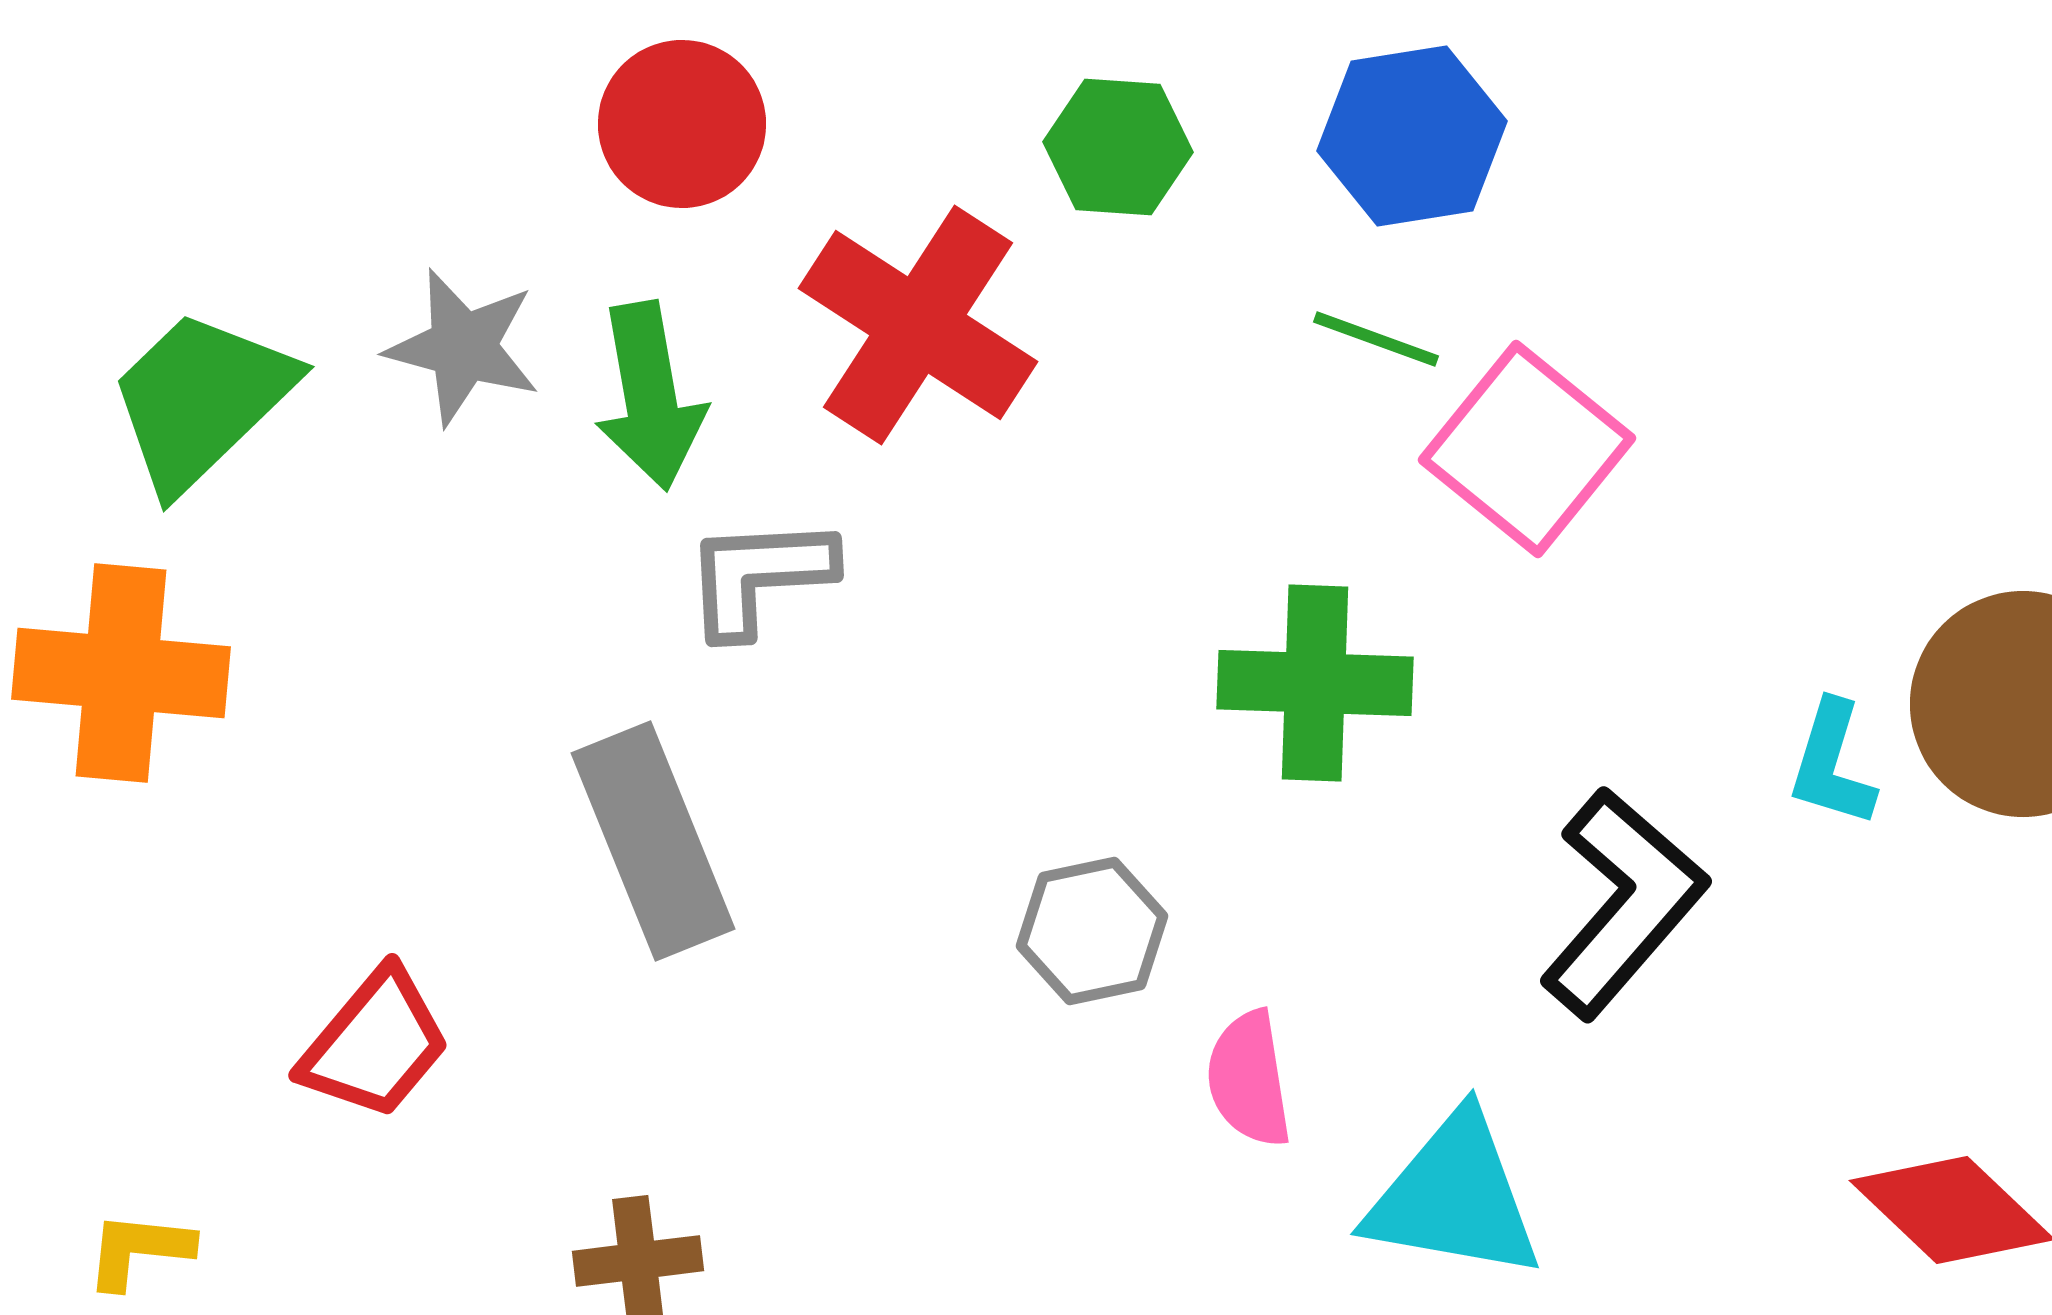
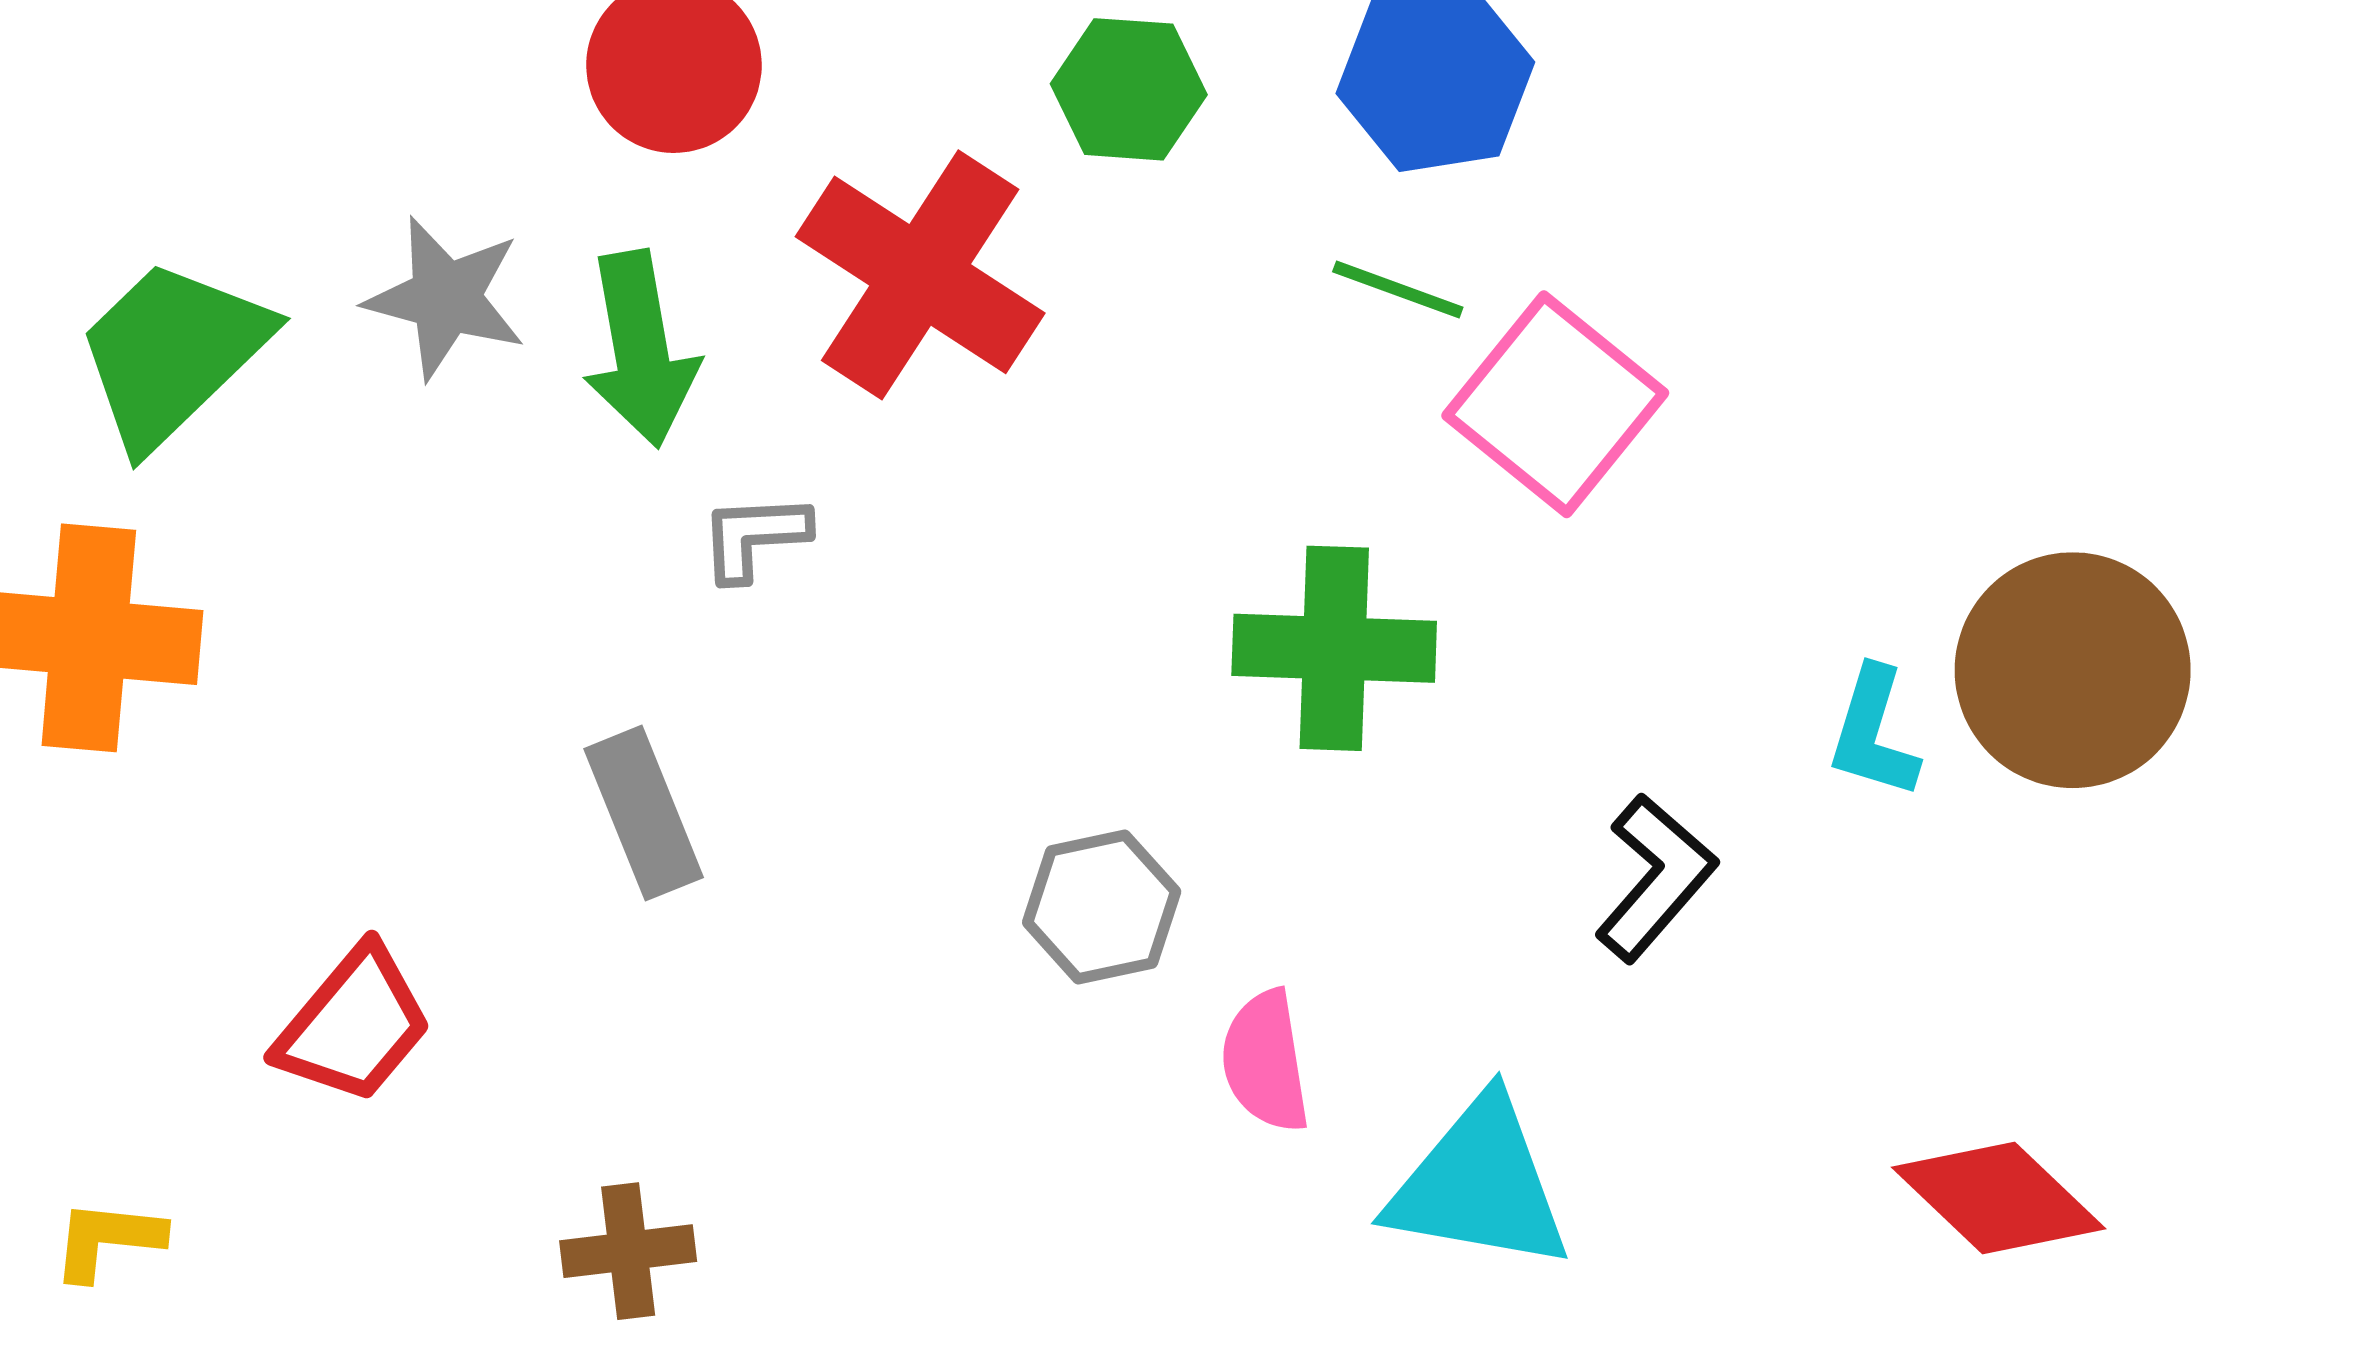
gray L-shape: (759, 576) -> (754, 537), size x0.7
gray rectangle: (653, 841) -> (644, 813), size x0.7
black L-shape: (1623, 903) -> (1655, 878), size x0.7

